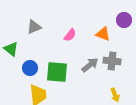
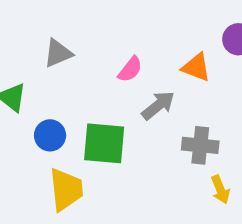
gray cross: (112, 61) -> (200, 145), moved
gray arrow: (90, 65) -> (158, 105), moved

